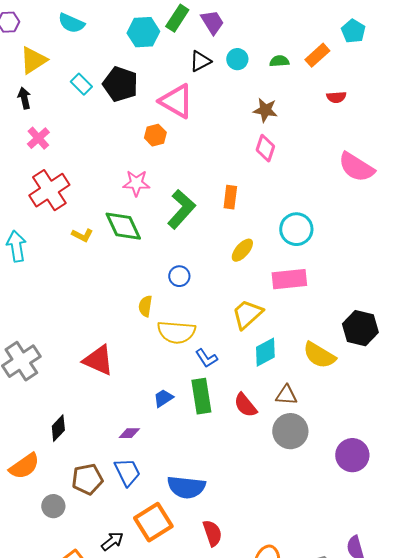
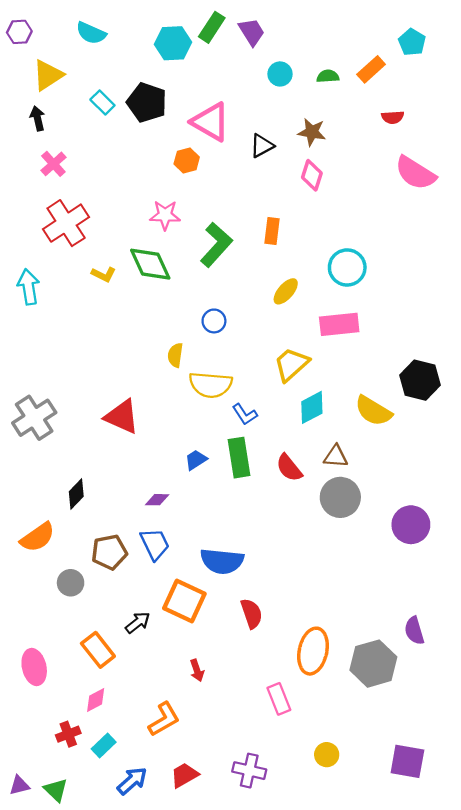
black triangle: (200, 61) -> (262, 146), moved
pink semicircle: (356, 167) -> (415, 173), moved
orange square: (153, 522) -> (184, 601), turned -33

